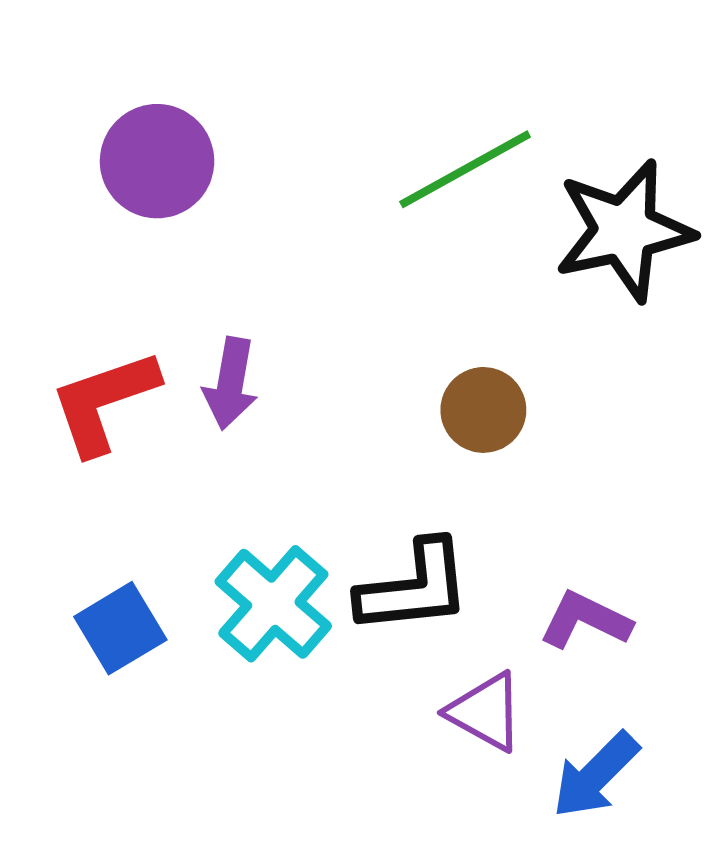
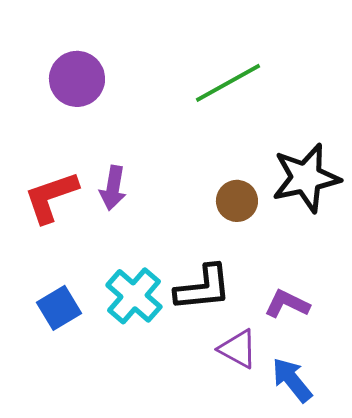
black star: (624, 230) -> (306, 178), moved
blue arrow: (596, 775) -> (292, 380), turned 96

